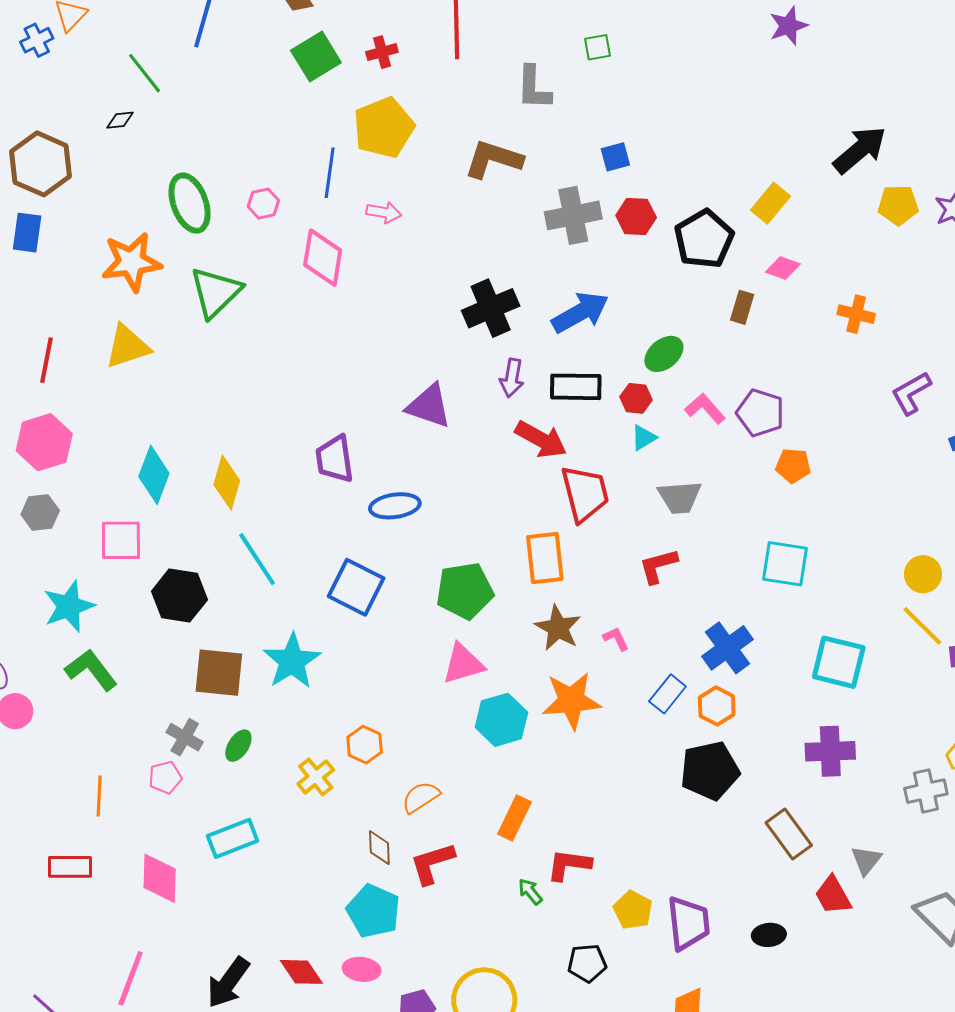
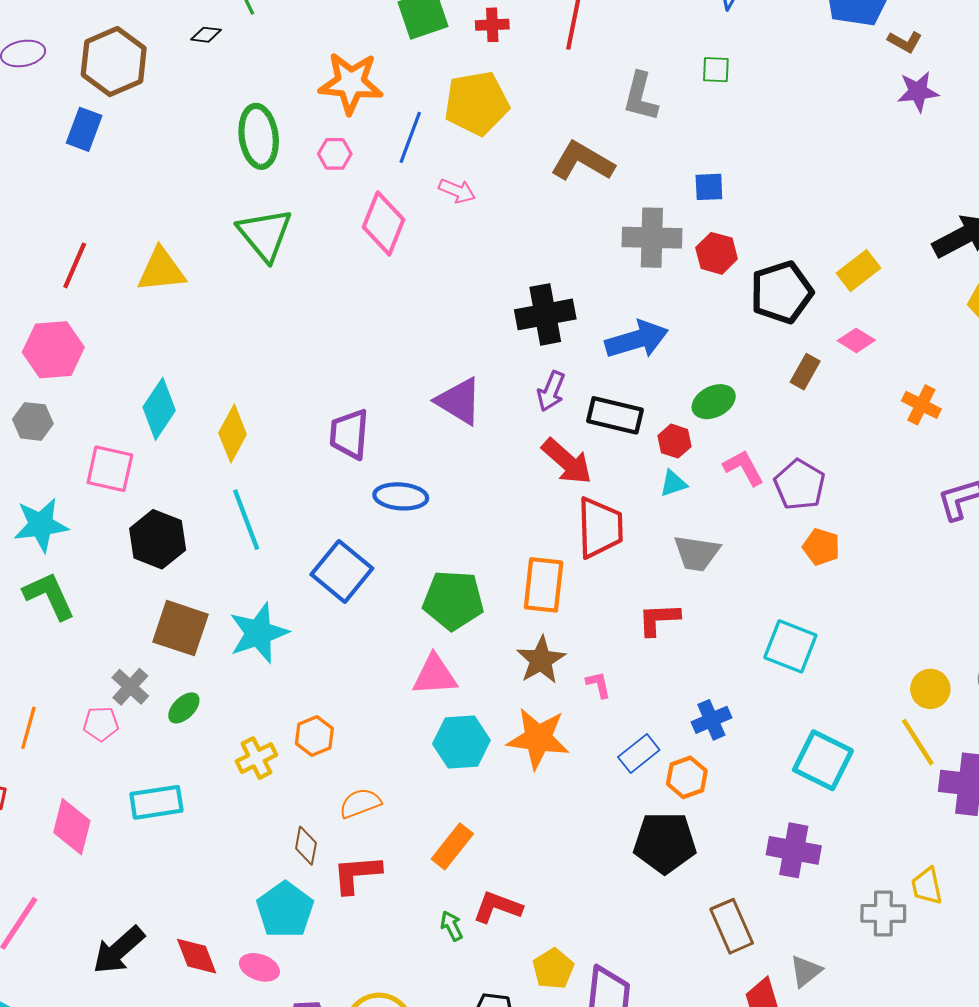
orange star: (131, 262) -> (351, 83), moved
green triangle: (216, 292) -> (265, 234), turned -38
blue cross: (727, 648) -> (711, 720), size x0.7

